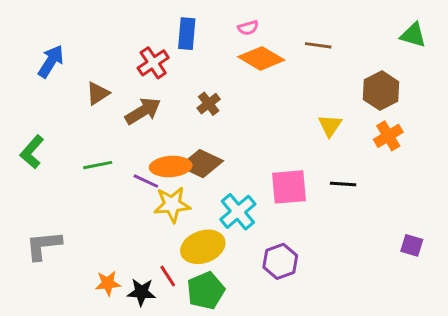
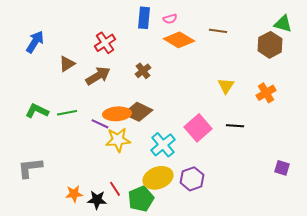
blue rectangle: (187, 34) -> (144, 18), moved
brown hexagon: (381, 91) -> (270, 45), moved
green L-shape: (32, 152) -> (37, 111), moved, turned 75
pink square: (289, 187) -> (198, 128), turned -36
yellow ellipse: (203, 247) -> (158, 178), moved

